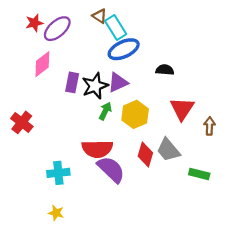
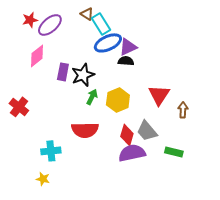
black semicircle: (165, 70) -> (126, 61), moved
purple triangle: (118, 82) -> (128, 47), moved
purple semicircle: (111, 169) -> (132, 153), moved, turned -56
yellow star: (56, 213) -> (43, 179), moved

